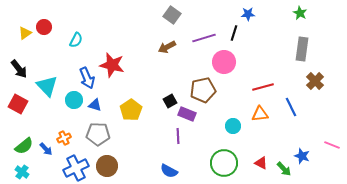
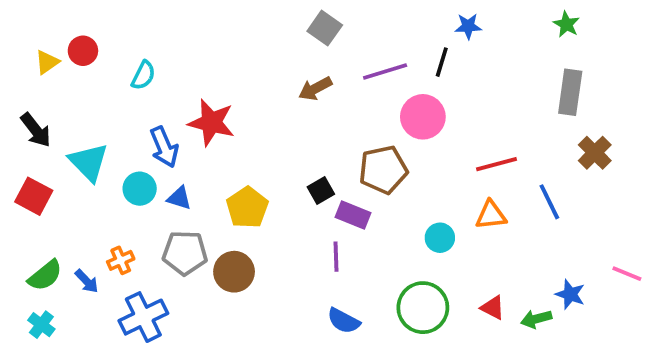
brown circle: (107, 166) -> (234, 272), moved
green arrow: (284, 169) -> (536, 319), turned 119
blue semicircle: (169, 171) -> (344, 321), moved

